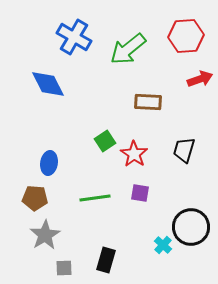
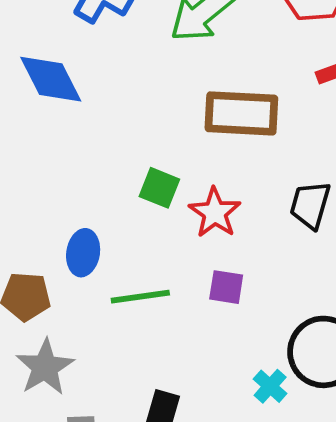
brown rectangle: (148, 102) -> (241, 113), size x1.4
green square: (105, 141) -> (159, 188), turned -35
blue ellipse: (49, 163) -> (83, 253), moved

